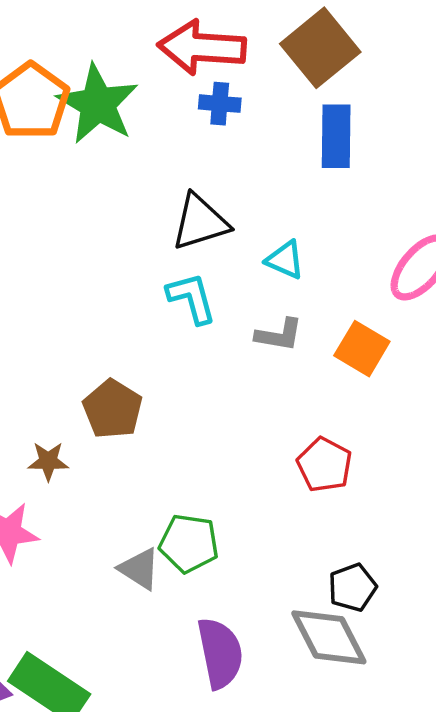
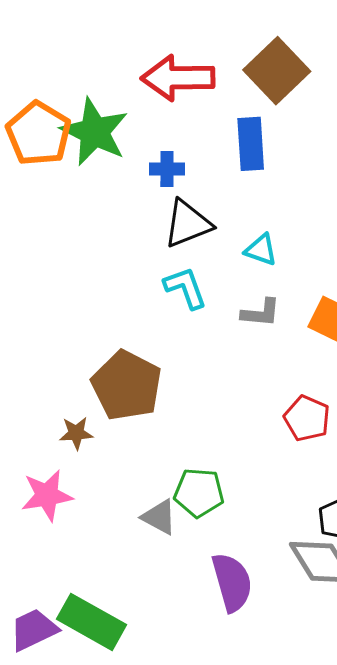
blue cross: (220, 104) -> (167, 169), moved
blue rectangle: (336, 136) -> (251, 144), moved
brown pentagon: (113, 409) -> (127, 385), size x1.4

